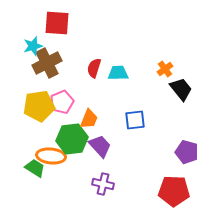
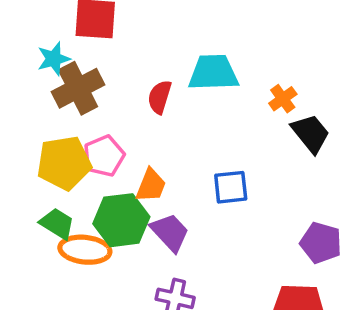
cyan trapezoid: (118, 73) -> (213, 73), moved, size x1.4
green trapezoid: (35, 168) -> (57, 224), moved

